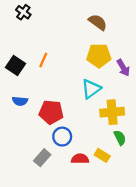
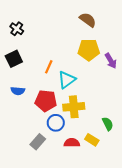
black cross: (23, 12) -> (17, 29), moved
orange line: (43, 60) -> (49, 67), moved
black square: (16, 66) -> (14, 59), turned 30
cyan triangle: (91, 89) -> (67, 80), moved
yellow cross: (112, 112) -> (74, 107), moved

